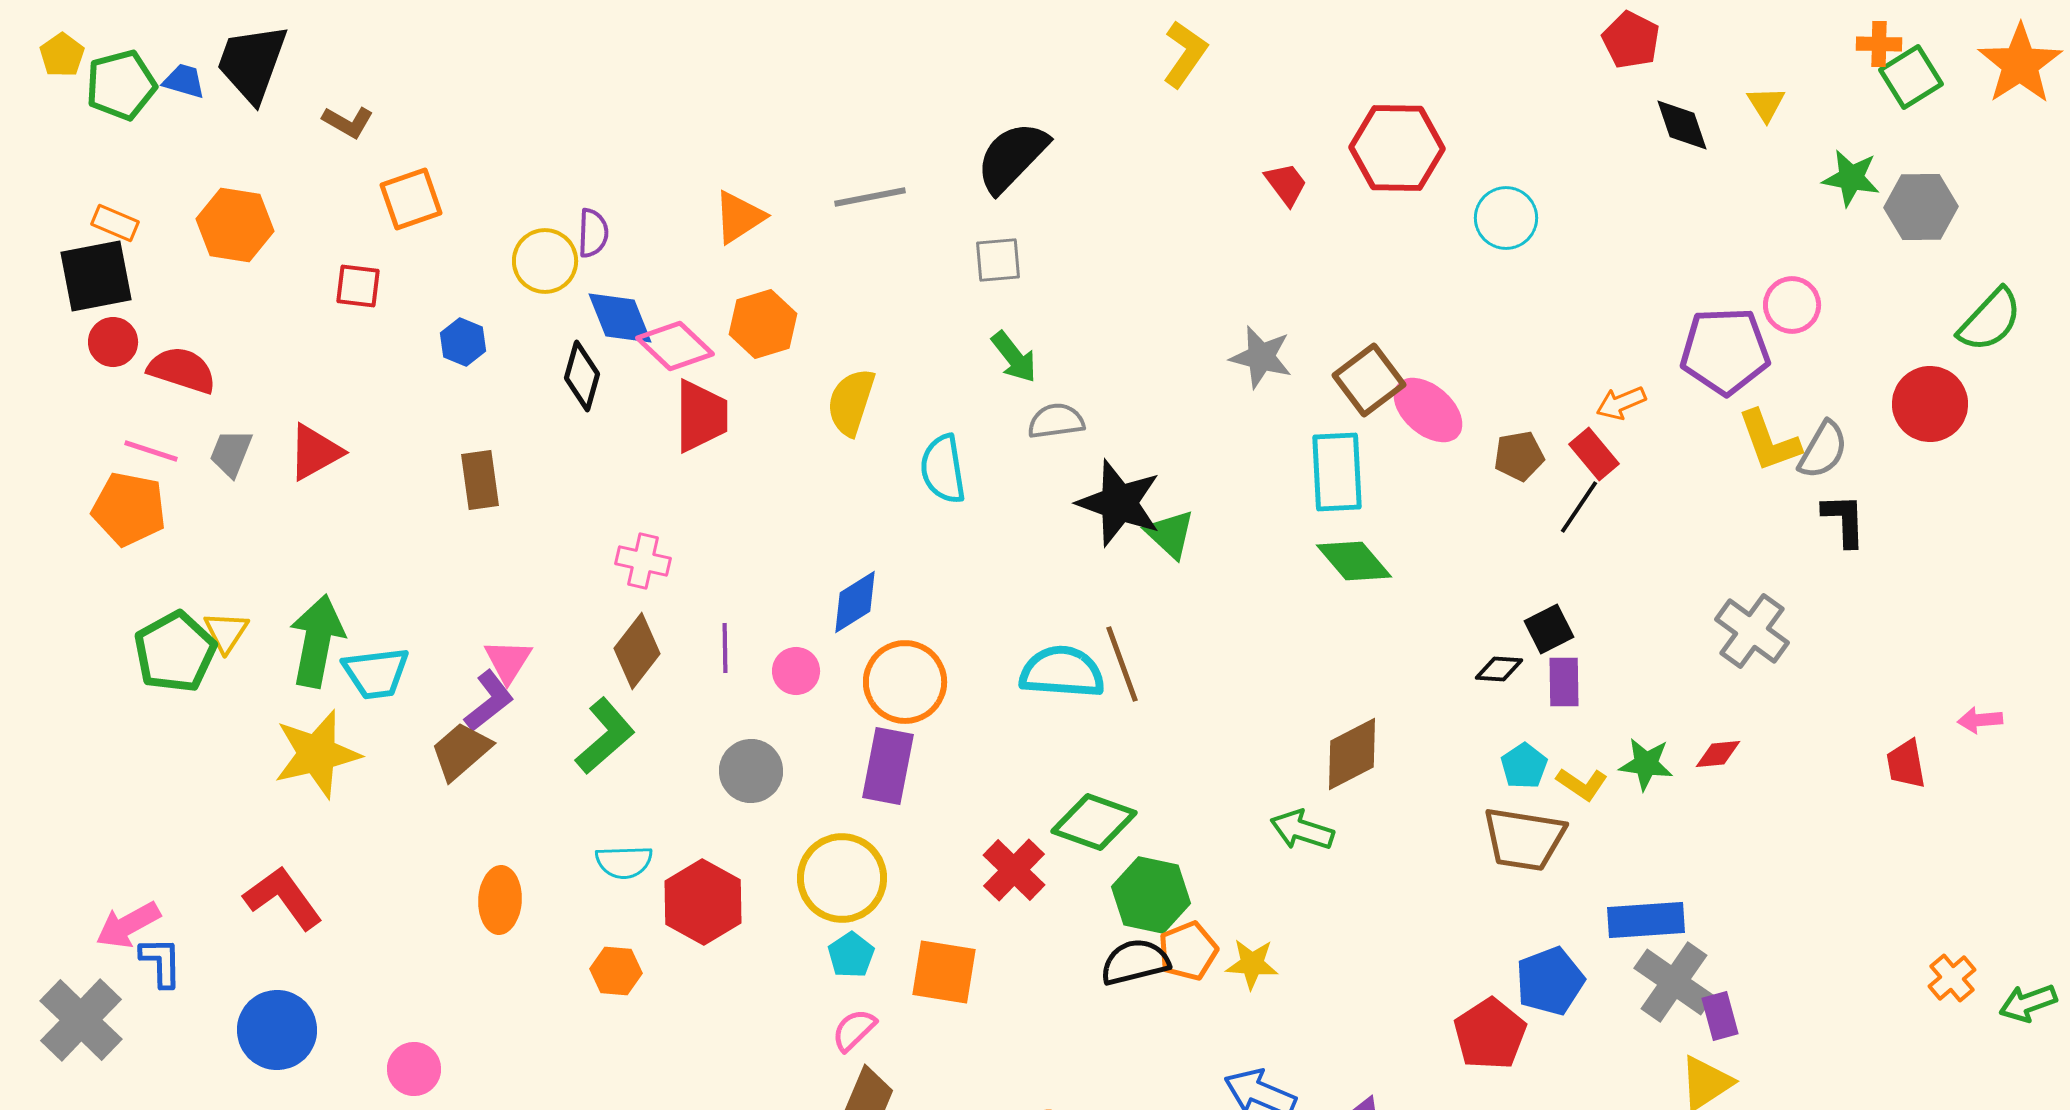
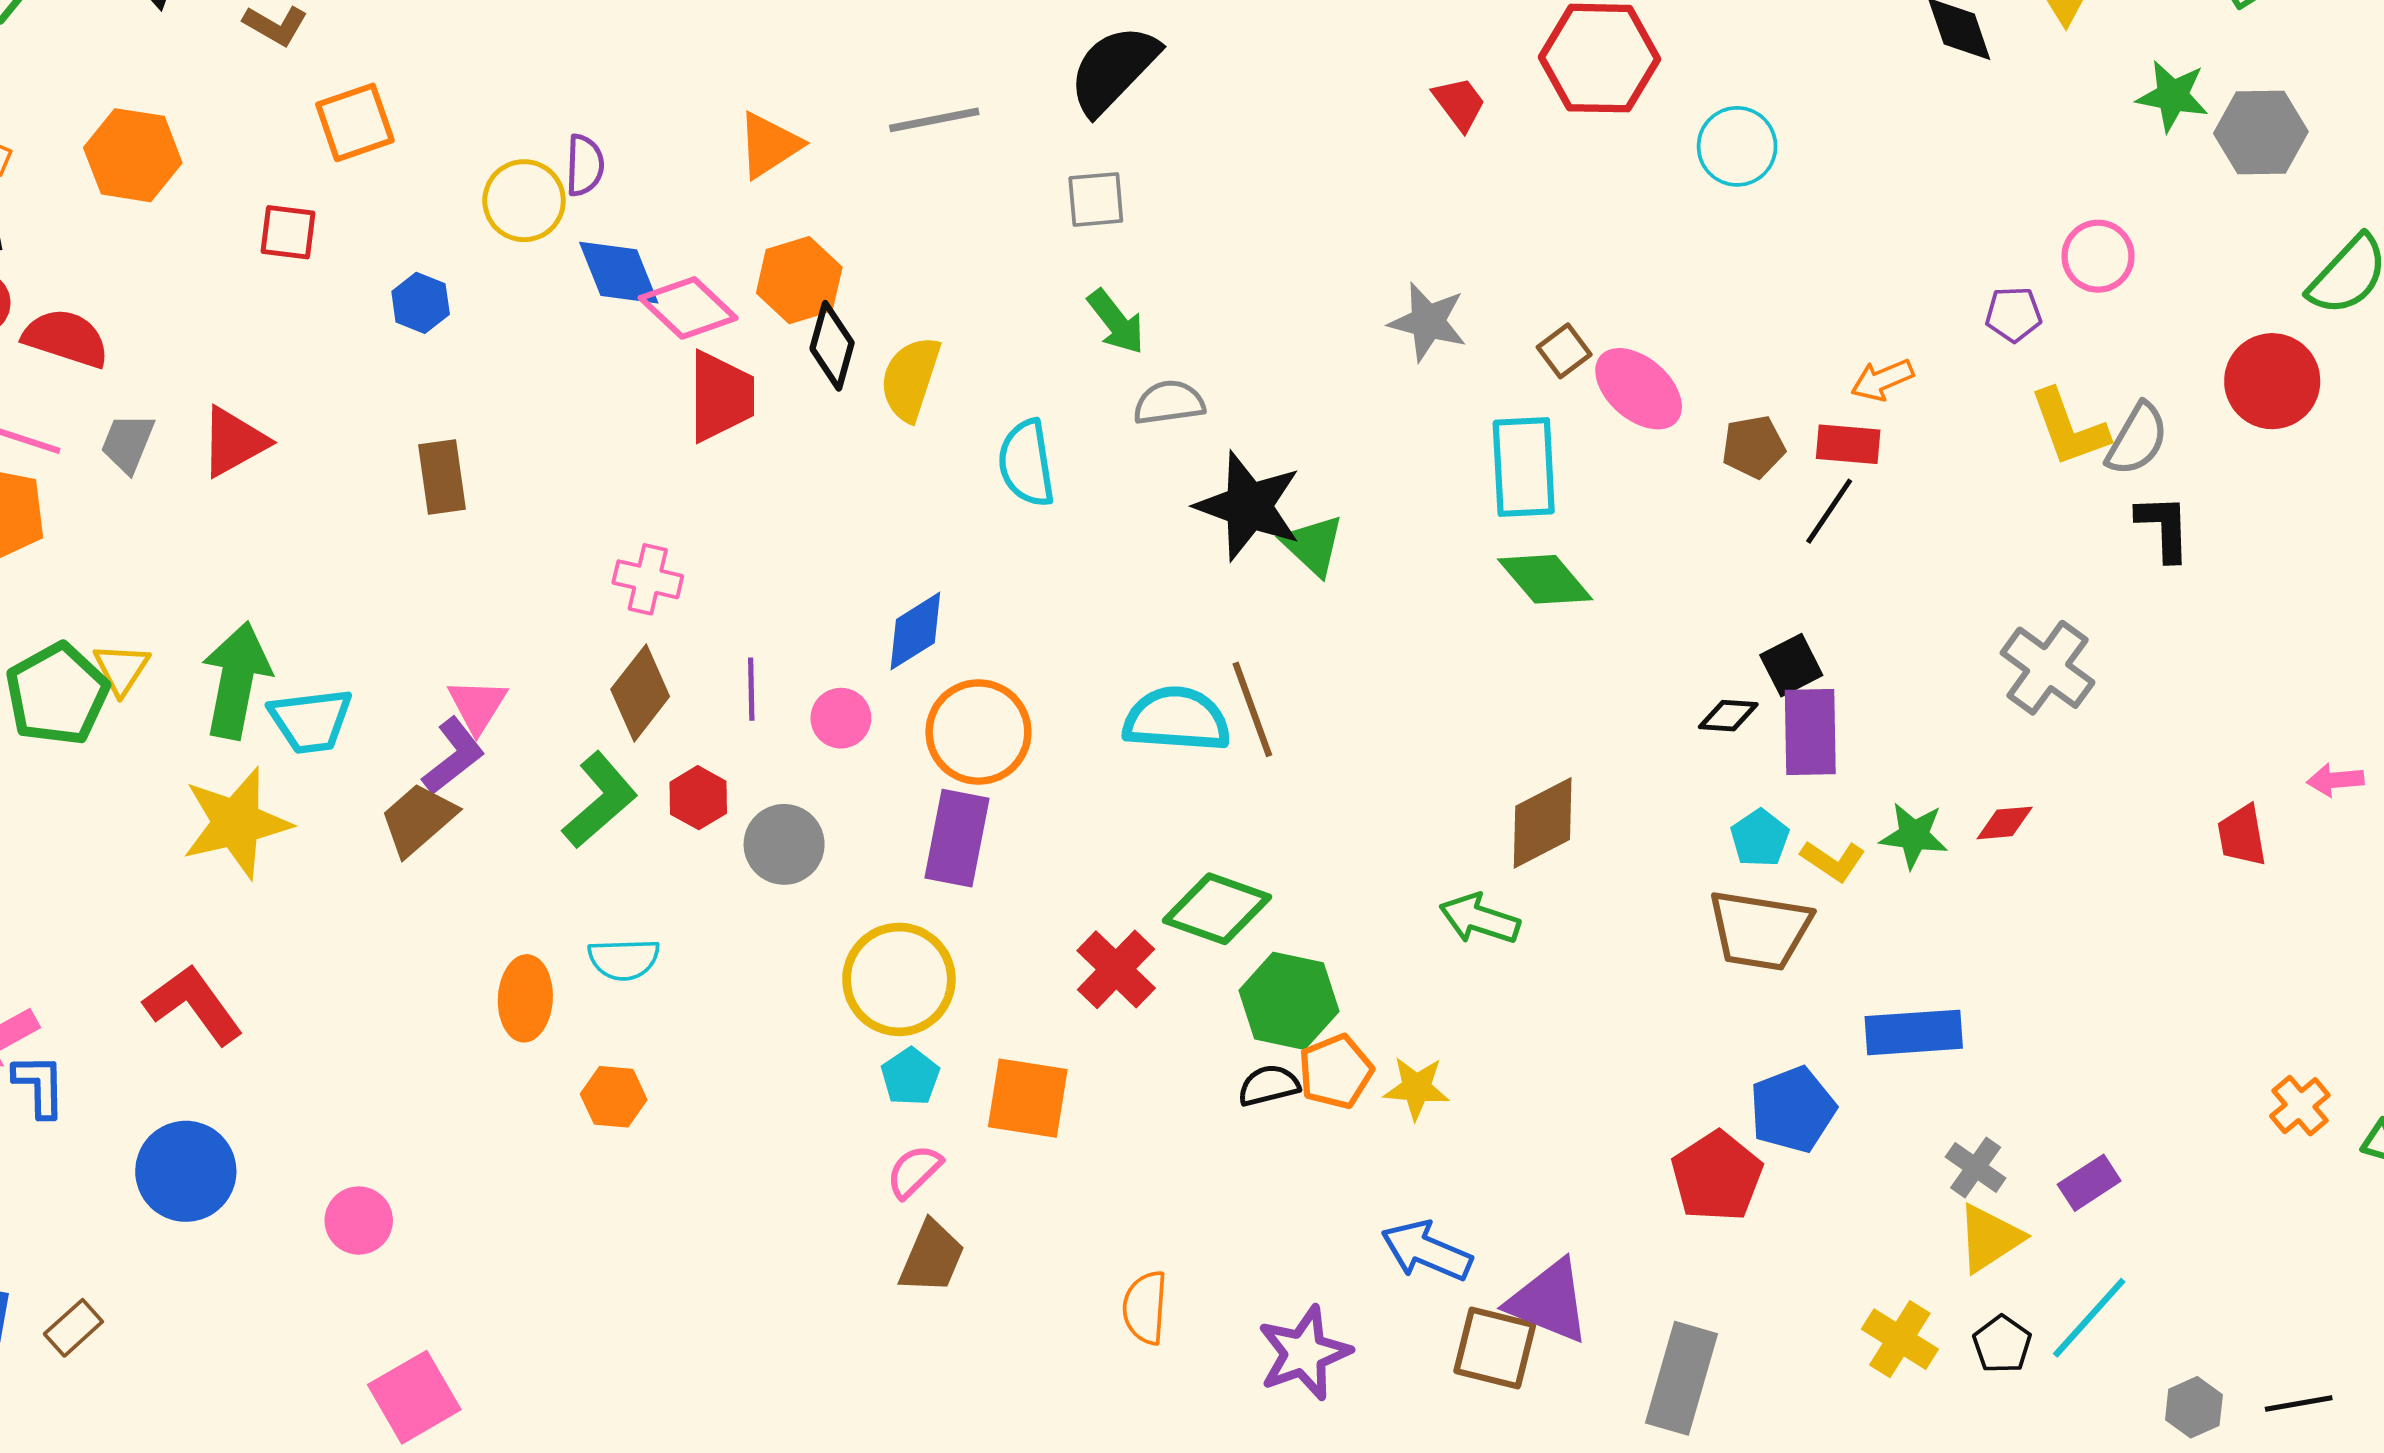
purple pentagon: (1725, 351) -> (2013, 314), size x0.5
black diamond: (582, 376) -> (832, 346), moved
brown square: (1369, 380) -> (1564, 351), size x0.6
red rectangle: (1594, 454) -> (1848, 444), turned -45
purple rectangle: (1564, 682) -> (1810, 732), size x1.4
orange ellipse: (500, 900) -> (525, 998), moved
red hexagon: (703, 902) -> (698, 798), moved, size x0.6
black semicircle: (1135, 962) -> (1269, 1085), size x0.7
gray cross: (1674, 982) -> (1976, 1168), moved, size x0.6
purple rectangle: (1720, 1016) -> (2089, 1183), moved, turned 72

